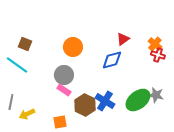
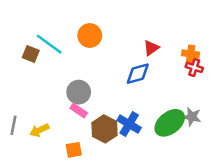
orange cross: (155, 44) -> (191, 54), turned -32
orange circle: (73, 47) -> (90, 36), moved
cyan line: (17, 65) -> (49, 44), moved
yellow arrow: (27, 114) -> (39, 130), moved

